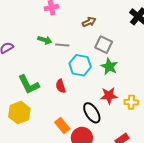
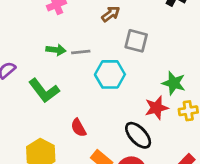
green star: (109, 66) -> (174, 83), moved
green L-shape: (29, 84) -> (44, 91), moved
red semicircle: (61, 86) -> (78, 128), moved

